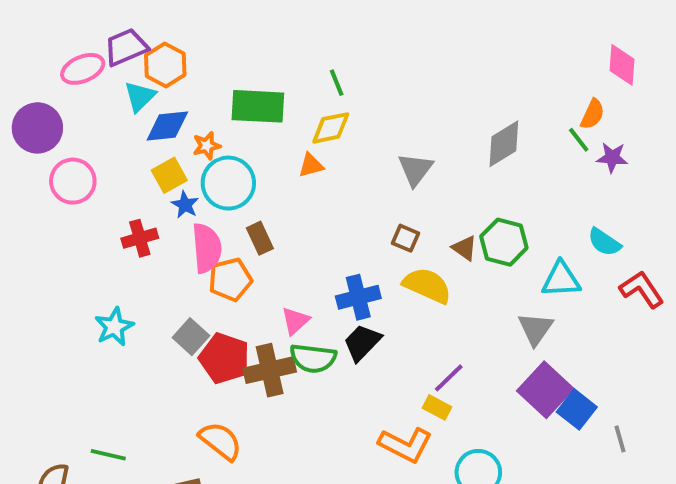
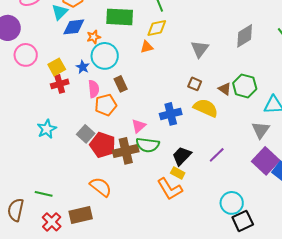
yellow square: (169, 175) -> (57, 67), moved
pink semicircle: (207, 248) -> (94, 89), size x0.7
black trapezoid: (362, 343) -> (182, 156), moved
yellow rectangle: (437, 407) -> (178, 173), moved
orange L-shape: (405, 445) -> (170, 189), moved, turned 32

